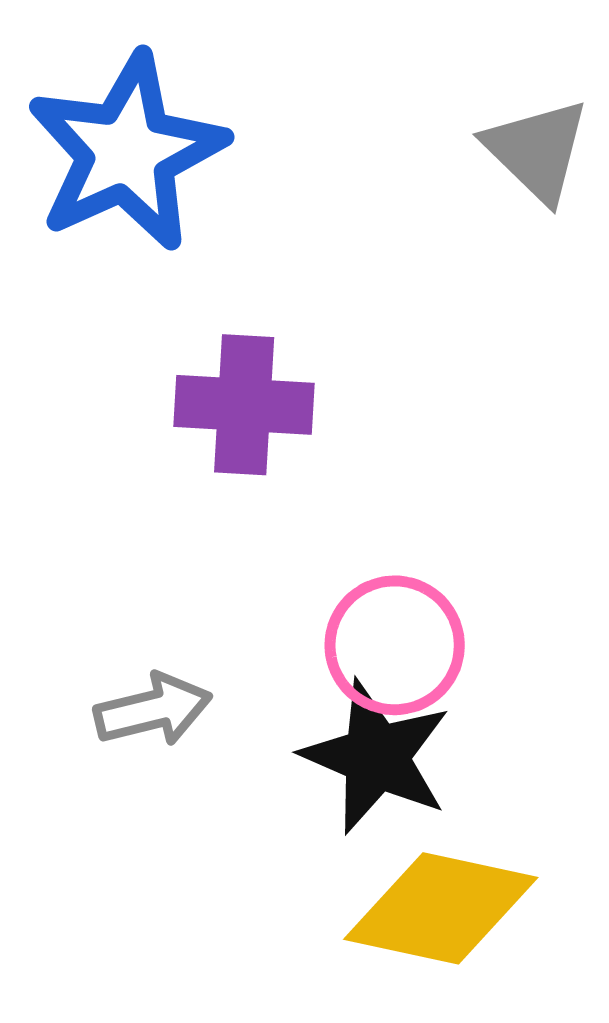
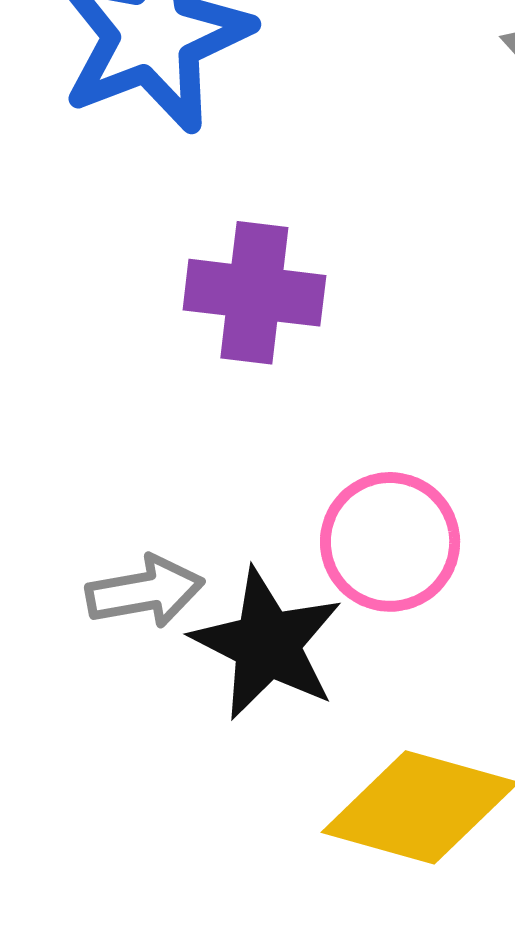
black star: (376, 757) -> (267, 644), moved

